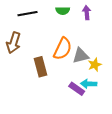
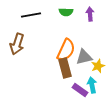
brown rectangle: (41, 67) -> (65, 68), moved
cyan arrow: (89, 84) -> (92, 85), turned 77

